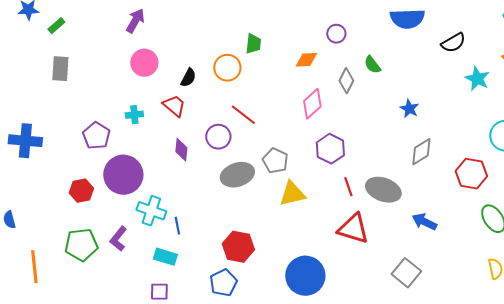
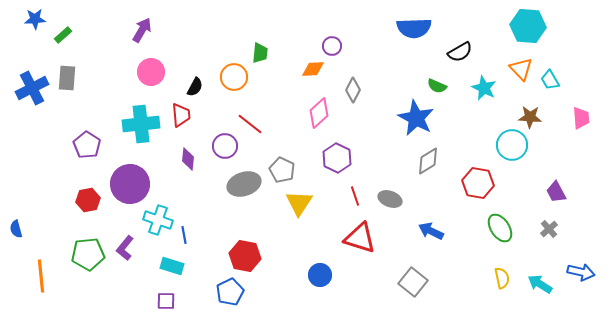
purple circle: (336, 34) -> (332, 46), moved
green semicircle: (372, 65) -> (437, 86), moved, turned -30
red trapezoid: (174, 106) -> (181, 115), turned 45
blue star: (409, 109) -> (416, 118), size x1.8
cyan cross: (134, 115) -> (141, 124), size x2.0
purple pentagon: (96, 136) -> (87, 145), moved
blue cross: (25, 141) -> (32, 88), moved, turned -32
gray ellipse: (383, 190) -> (390, 199), size x0.7
yellow triangle: (292, 194) -> (299, 203), turned -44
blue circle: (305, 276) -> (320, 275), moved, size x0.6

